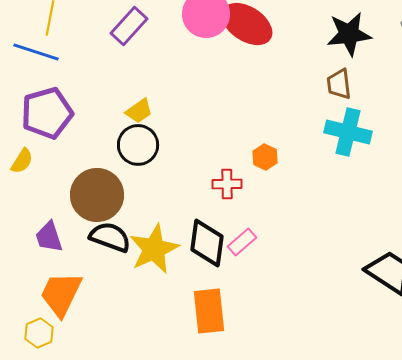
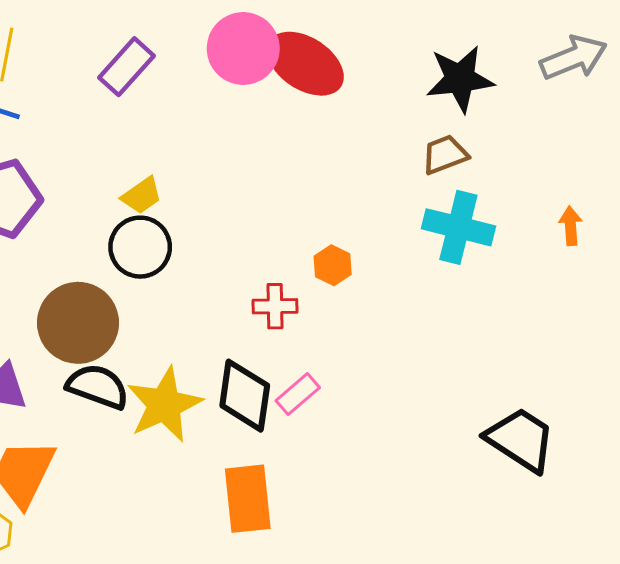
brown trapezoid: (339, 84) -> (445, 155), turned 76

